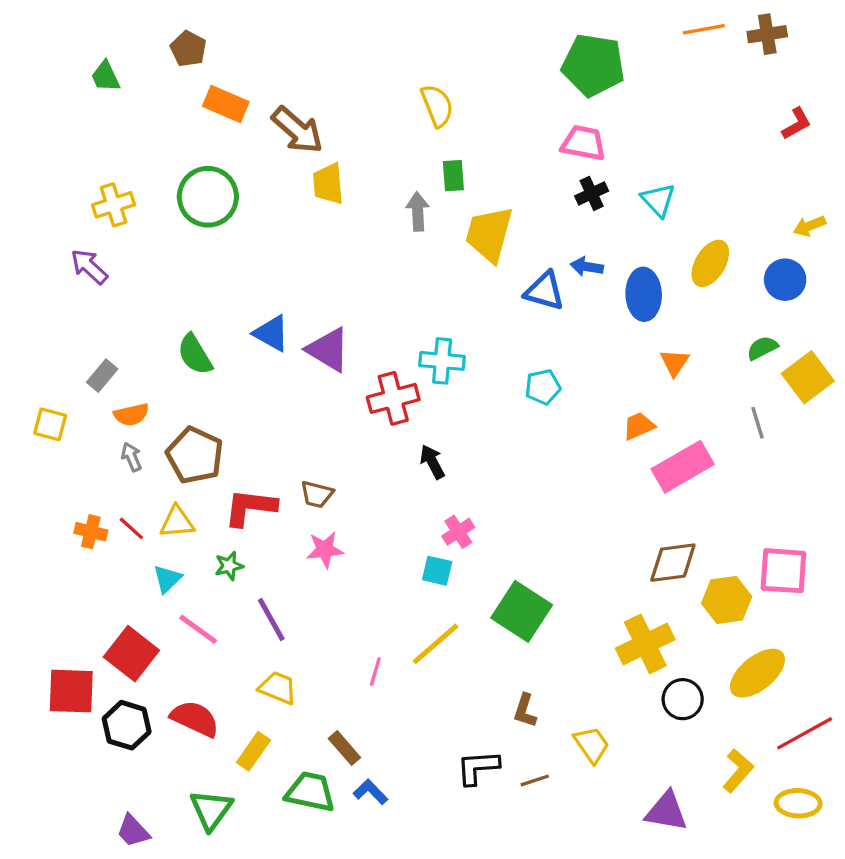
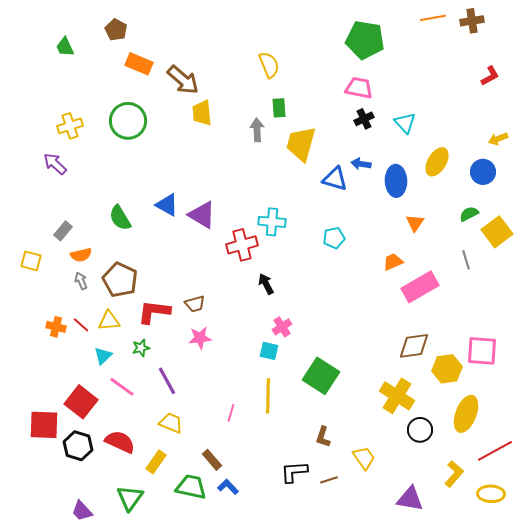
brown trapezoid: (317, 494) -> (195, 304), turned -30
yellow line: (436, 644) -> (268, 396), turned -48
yellow cross: (645, 644) -> (397, 396), turned -32
yellow ellipse: (757, 673) -> (466, 414), turned -30

